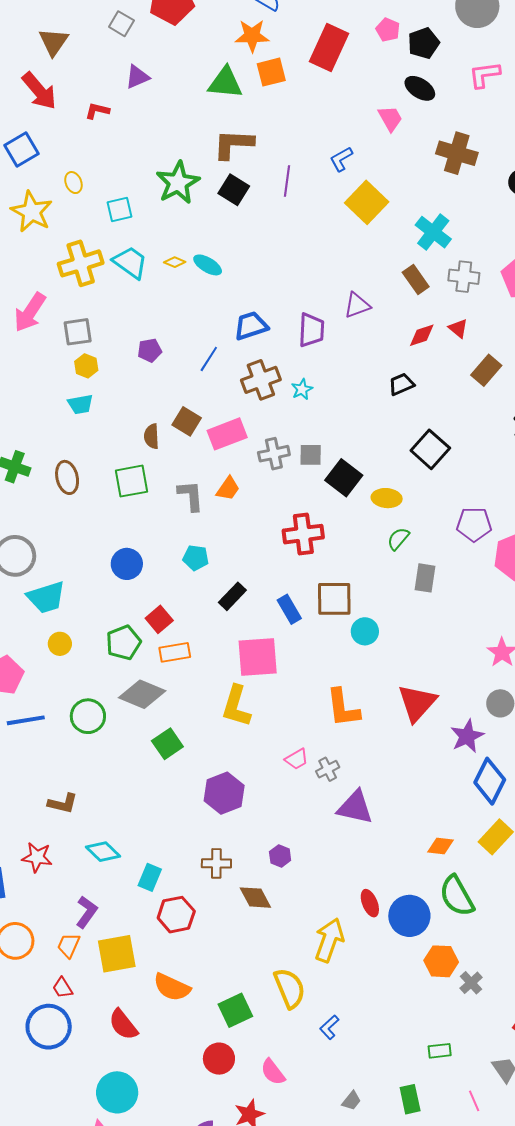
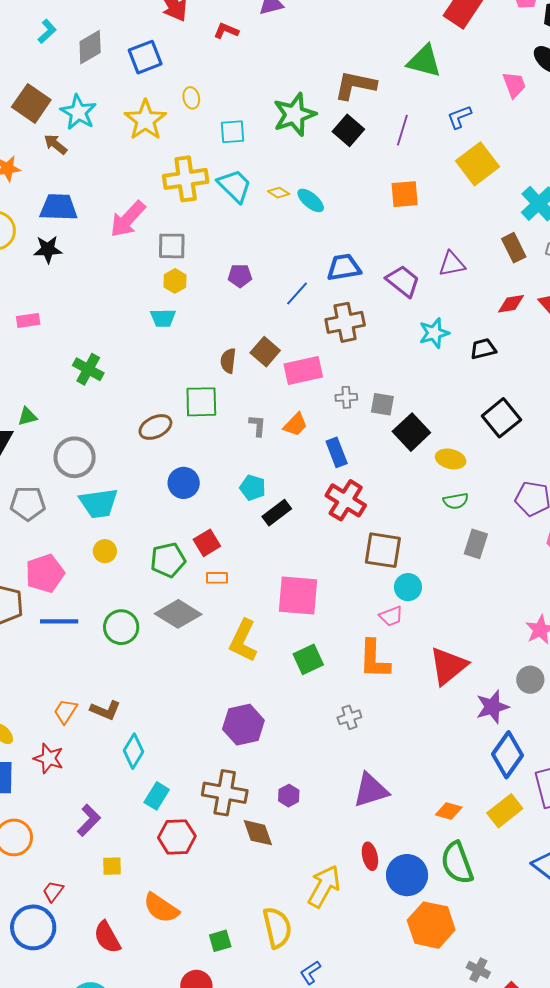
orange square: (271, 72) -> (405, 194), moved
green triangle: (225, 83) -> (424, 61), moved
purple trapezoid: (311, 330) -> (403, 281), turned -63
cyan star: (302, 389) -> (434, 333), moved, size x1.4
gray cross: (274, 454) -> (346, 397), size x0.7
brown ellipse: (67, 477) -> (155, 427), moved, turned 68
gray L-shape: (191, 496) -> (257, 426), size x0.7
red cross: (303, 534) -> (346, 500), moved, turned 30
green semicircle: (398, 539) -> (456, 501), turned -150
black rectangle: (232, 596) -> (277, 513), moved
blue rectangle: (289, 609) -> (337, 452), moved
orange rectangle: (175, 652) -> (217, 578), size x0.7
yellow L-shape: (236, 706) -> (243, 641), moved
green square: (167, 744) -> (308, 659), moved
pink trapezoid: (297, 759) -> (391, 616), moved
brown L-shape: (63, 803) -> (105, 710), moved
purple triangle: (355, 807) -> (371, 790), moved, turned -39
cyan diamond: (103, 852) -> (134, 751), moved, turned 68
brown cross: (216, 863) -> (225, 793), size x1.5
orange trapezoid: (69, 945) -> (65, 711), moved
yellow square: (117, 954) -> (112, 866), size x0.5
orange hexagon: (441, 961) -> (431, 925), size x1.4
gray cross: (471, 983) -> (478, 970), moved, turned -30
red trapezoid: (63, 988) -> (53, 891), turned 60
green square: (235, 1010) -> (220, 941), size x0.7

